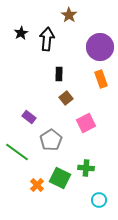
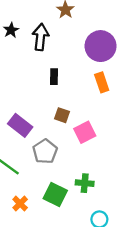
brown square: (66, 98) -> (62, 115), moved, turned -32
purple rectangle: (29, 117) -> (20, 125), size x1.5
orange cross: (37, 185) -> (20, 204), moved

